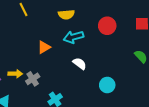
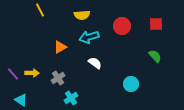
gray cross: (33, 79) -> (58, 78), moved
cyan circle: (107, 85) -> (131, 84), moved

